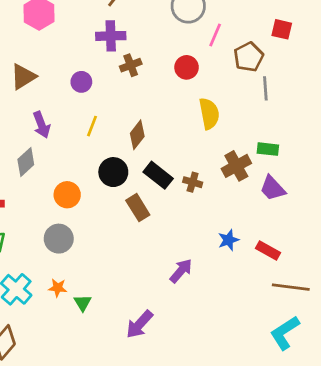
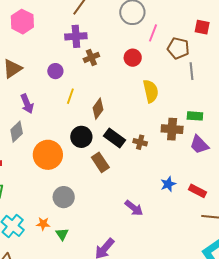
brown pentagon: (249, 57) -> (178, 48), turned -30
yellow line: (92, 126) -> (70, 96), moved
brown cross: (236, 166) -> (172, 129), turned 35
orange circle: (67, 195) -> (48, 155), size x1.5
gray circle: (59, 239) -> (64, 197), moved
purple arrow: (181, 271) -> (134, 208), turned 90

